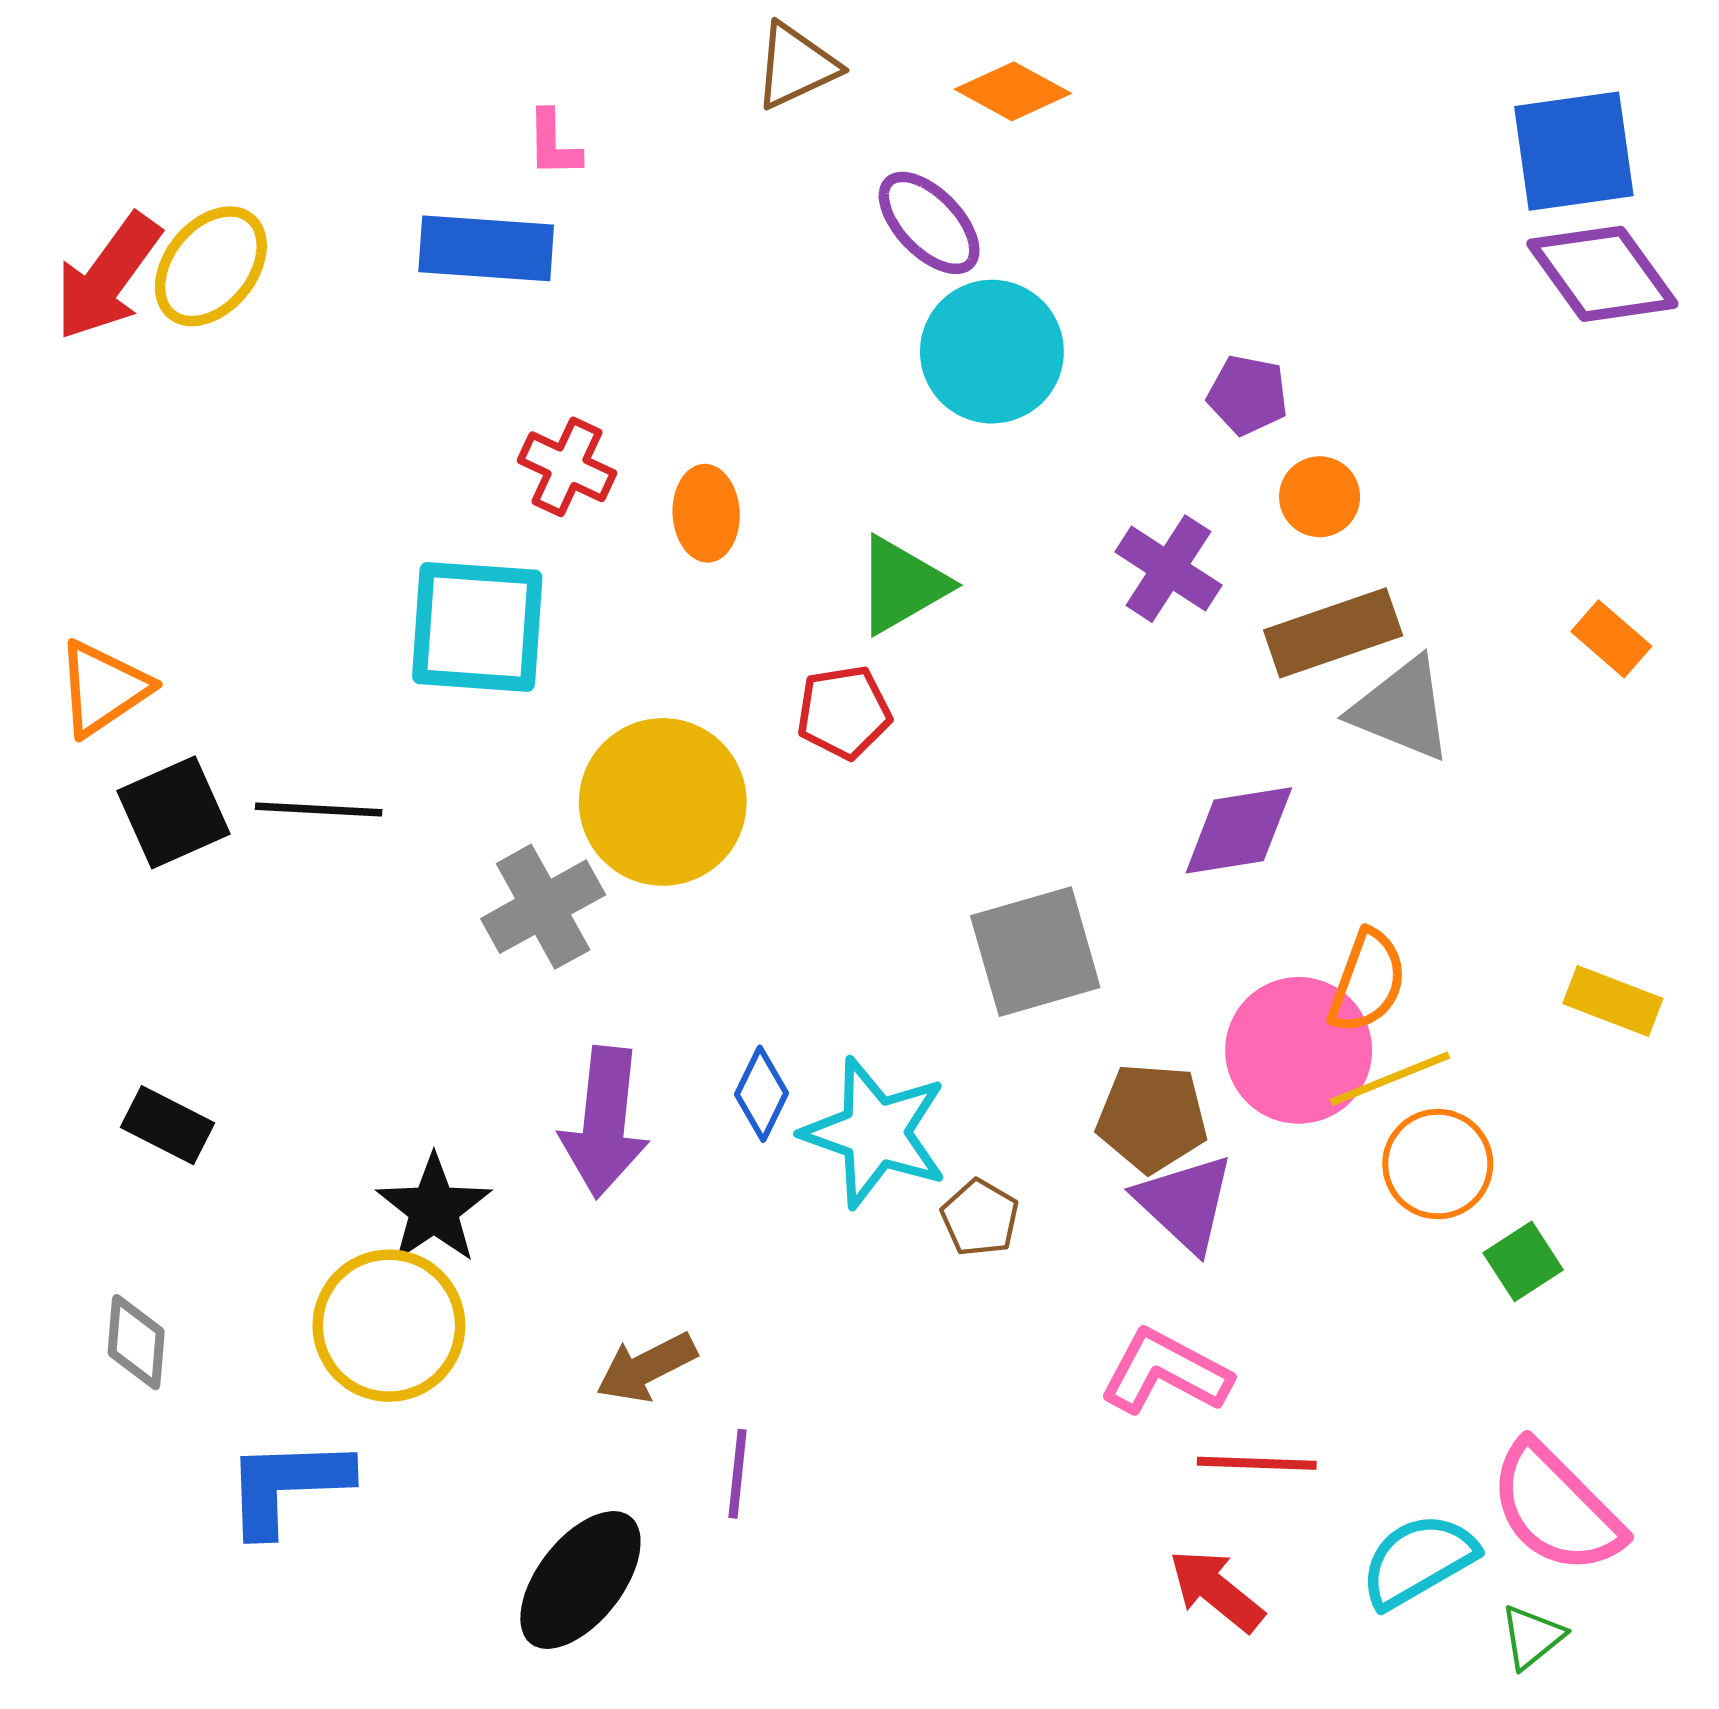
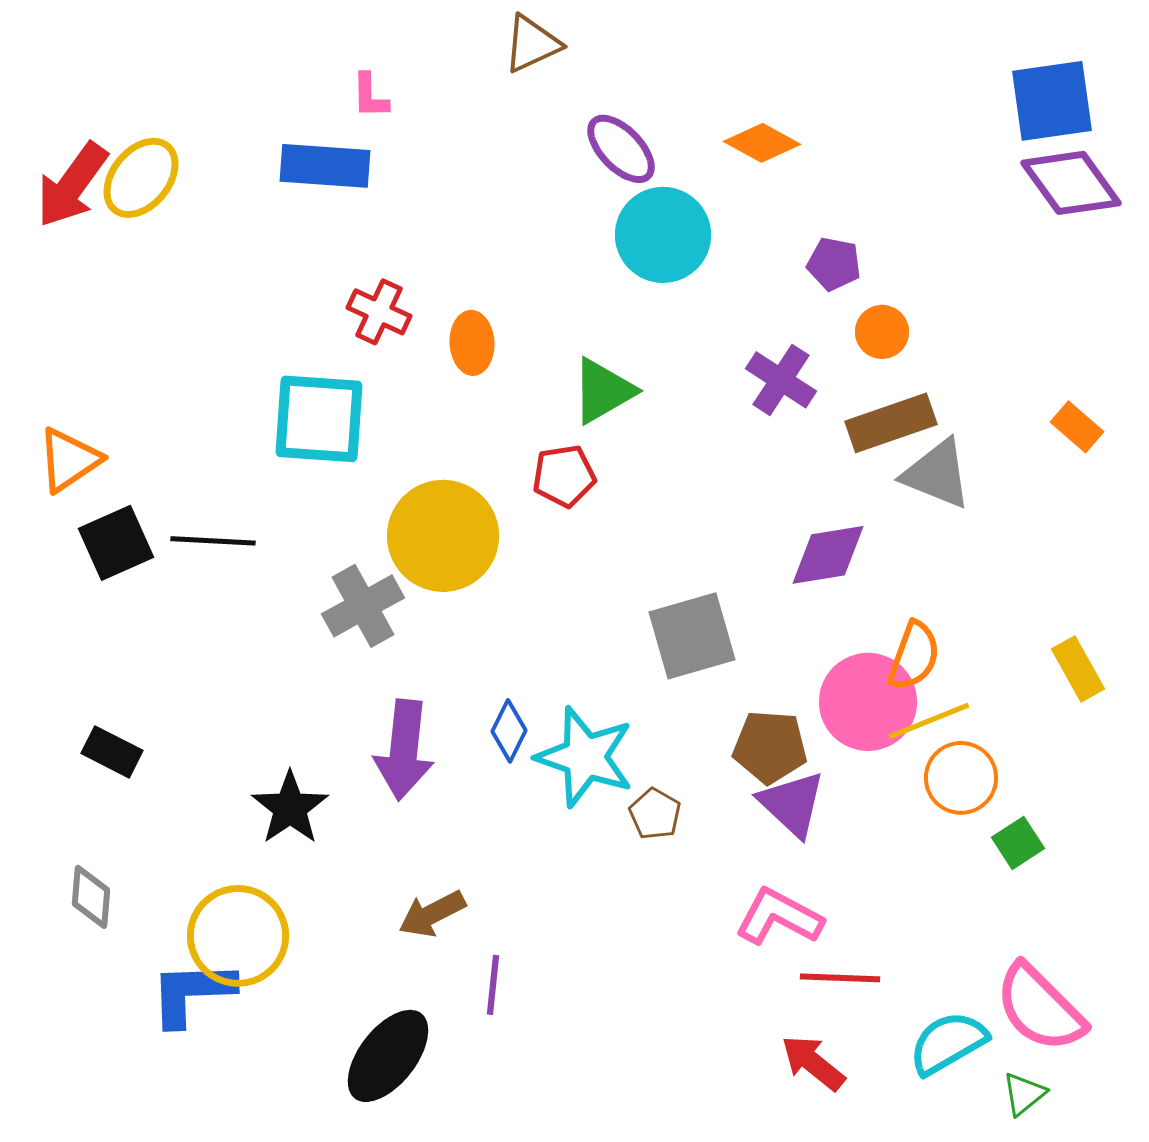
orange diamond: (1013, 91) -> (762, 143), moved
yellow rectangle: (1613, 1001) -> (1078, 669), turned 40
yellow circle: (389, 1326) -> (238, 936), moved

